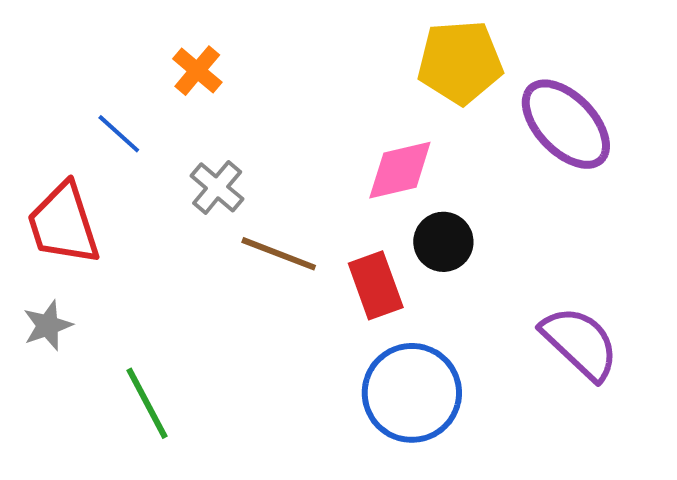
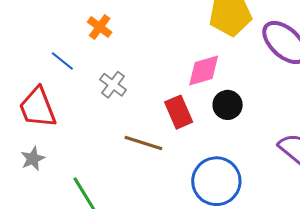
brown line: (279, 254) -> (143, 143), moved
red rectangle: (376, 285) -> (179, 112), moved

